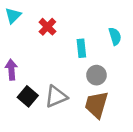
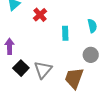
gray circle: (96, 75) -> (91, 55), moved
gray triangle: (56, 97) -> (43, 70), turned -30

